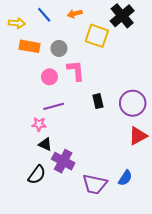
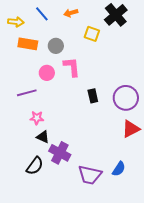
yellow square: (97, 36) -> (92, 34), size x0.7
purple line: (54, 106) -> (27, 93), moved

